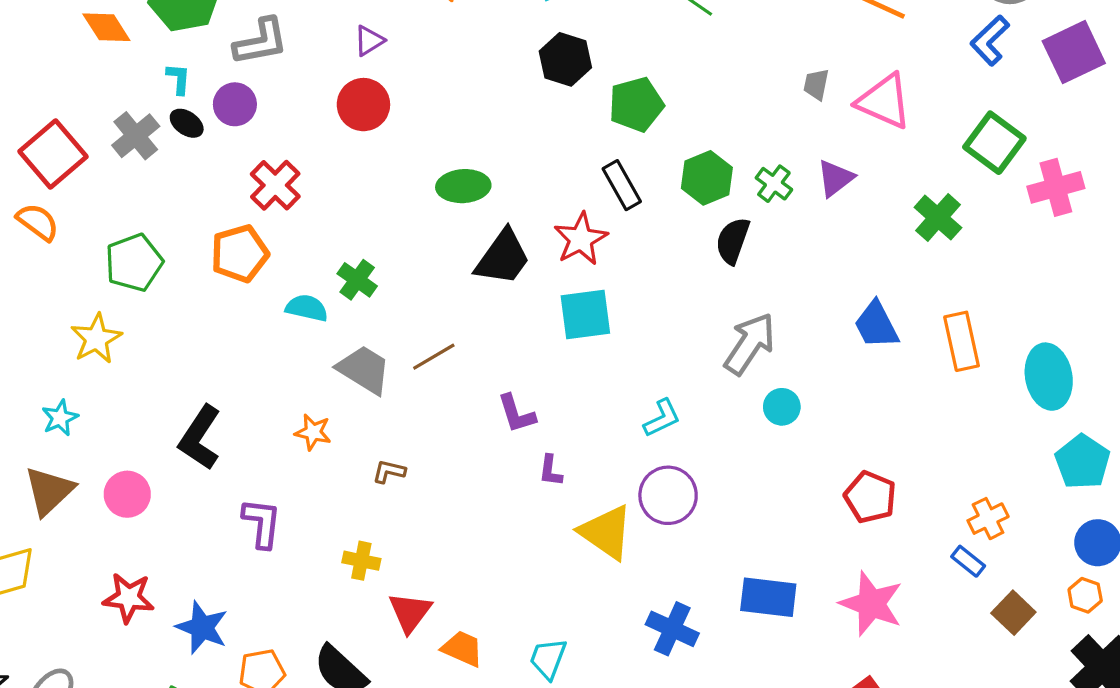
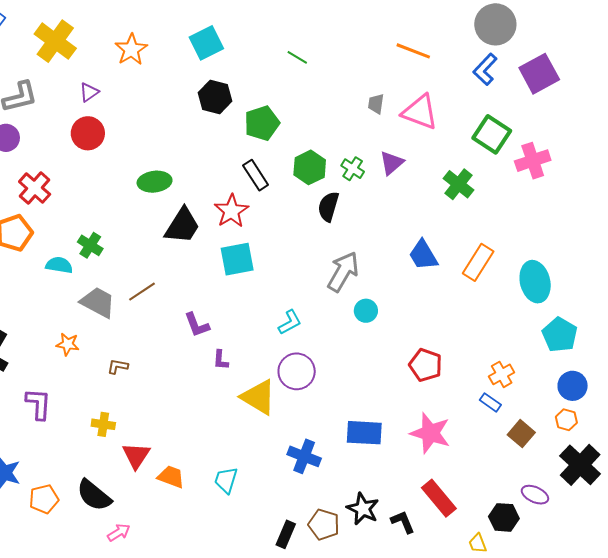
orange rectangle: (962, 341) -> (478, 262), turned 48

